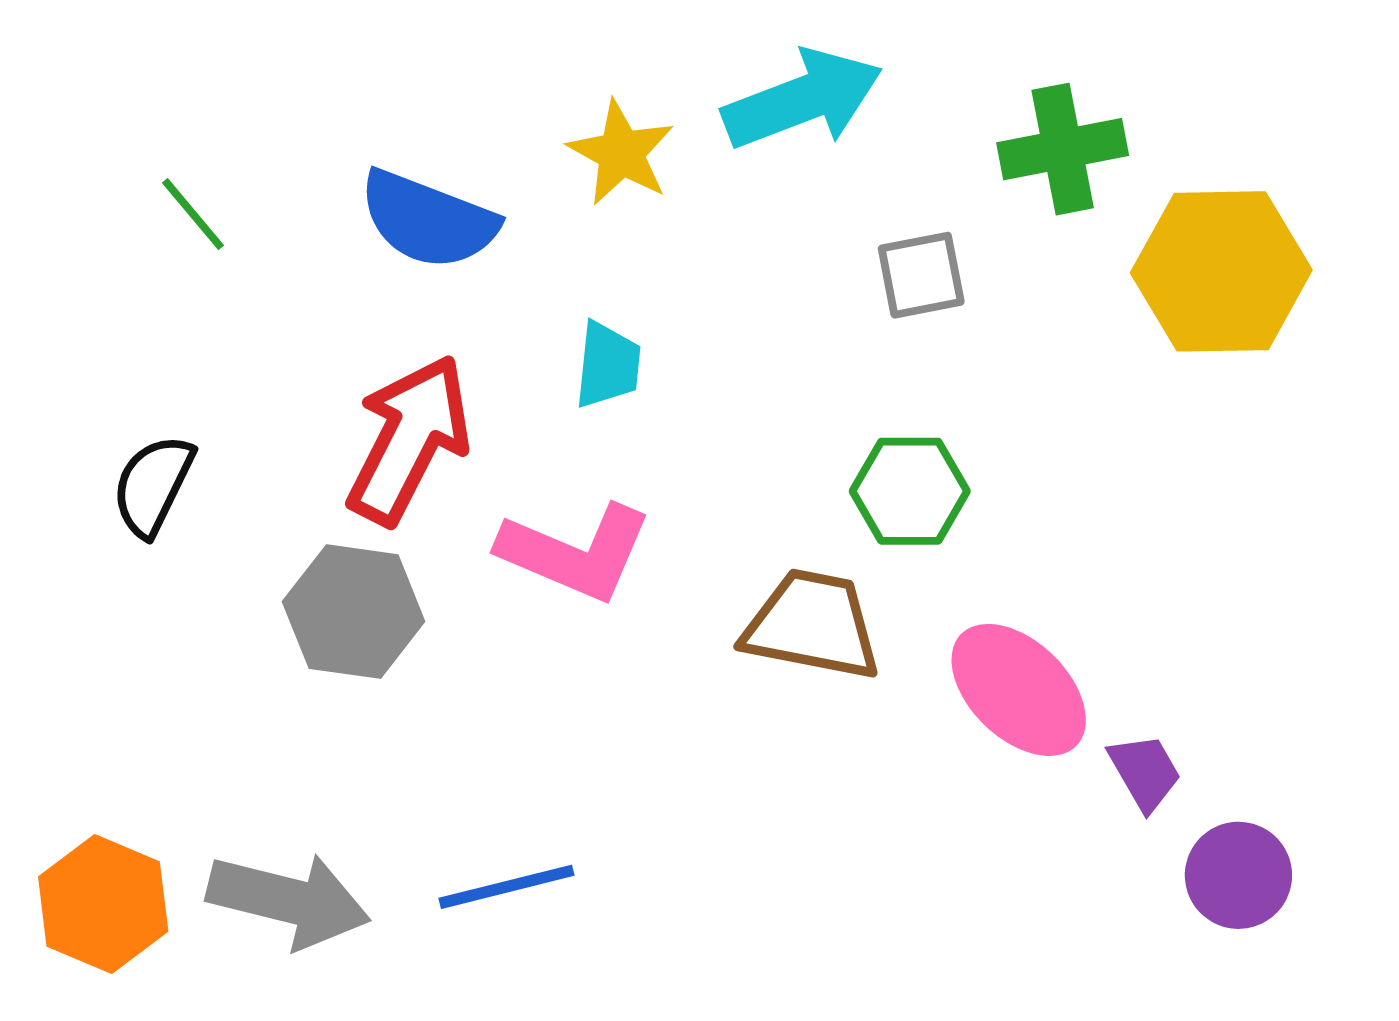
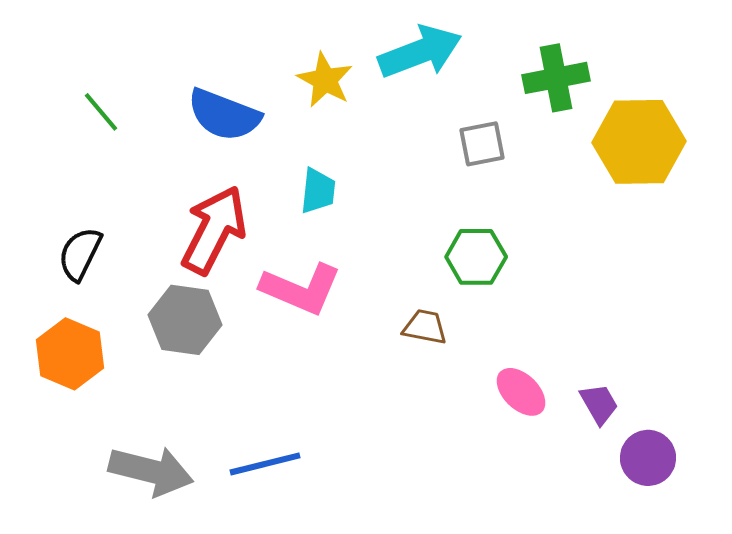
brown trapezoid: (812, 625) -> (425, 327), size x0.6
pink ellipse: (1019, 690) -> (521, 392), moved, size x0.7
orange hexagon: (103, 904) -> (70, 354), moved

